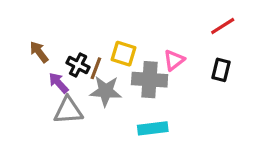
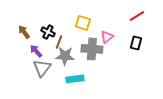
yellow square: (124, 54) -> (83, 23), moved
black cross: (78, 65) -> (48, 32), moved
gray triangle: (68, 110) -> (42, 68), turned -48
cyan rectangle: (153, 128) -> (75, 79), moved

